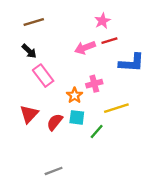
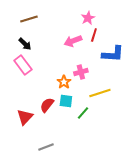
red line: (109, 41) -> (94, 35), turned -56
pink rectangle: (43, 76) -> (23, 65), moved
red triangle: (29, 114) -> (25, 117), moved

